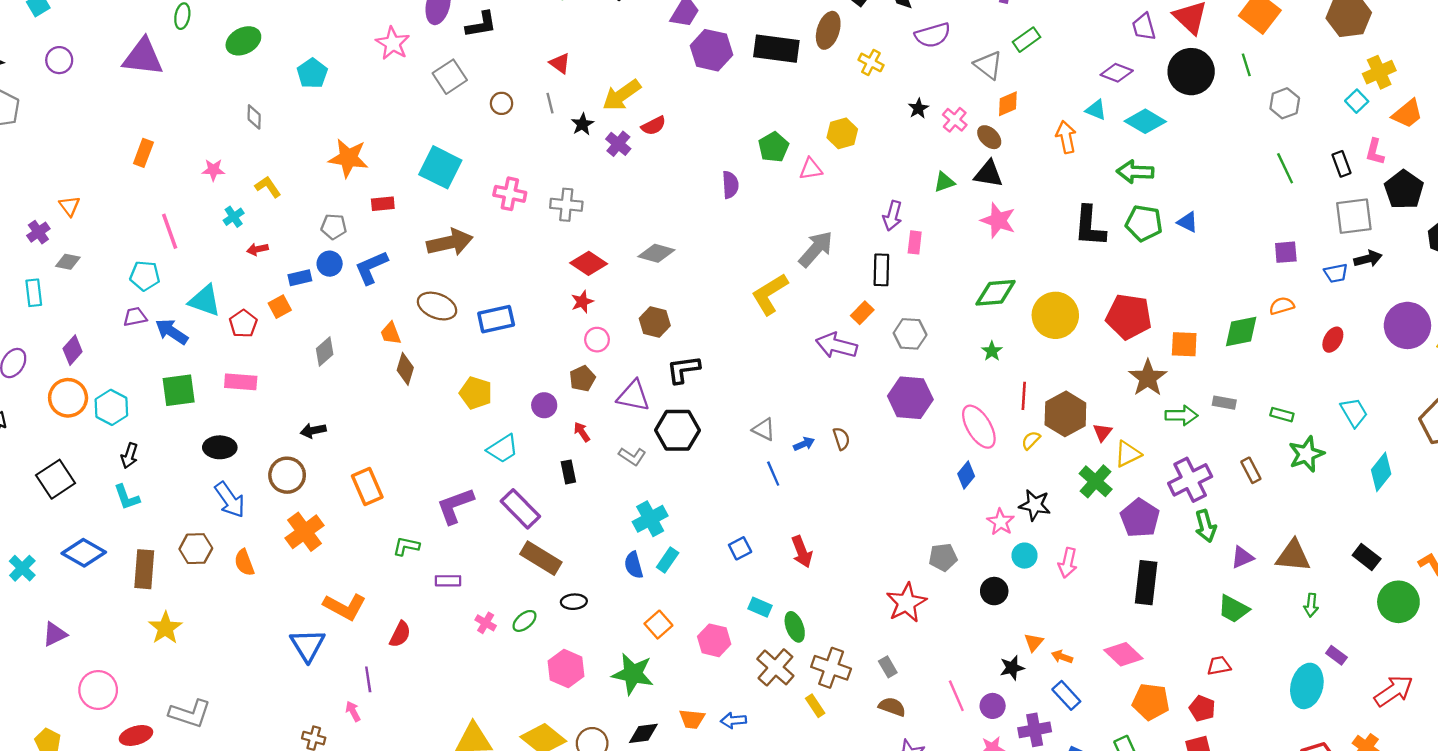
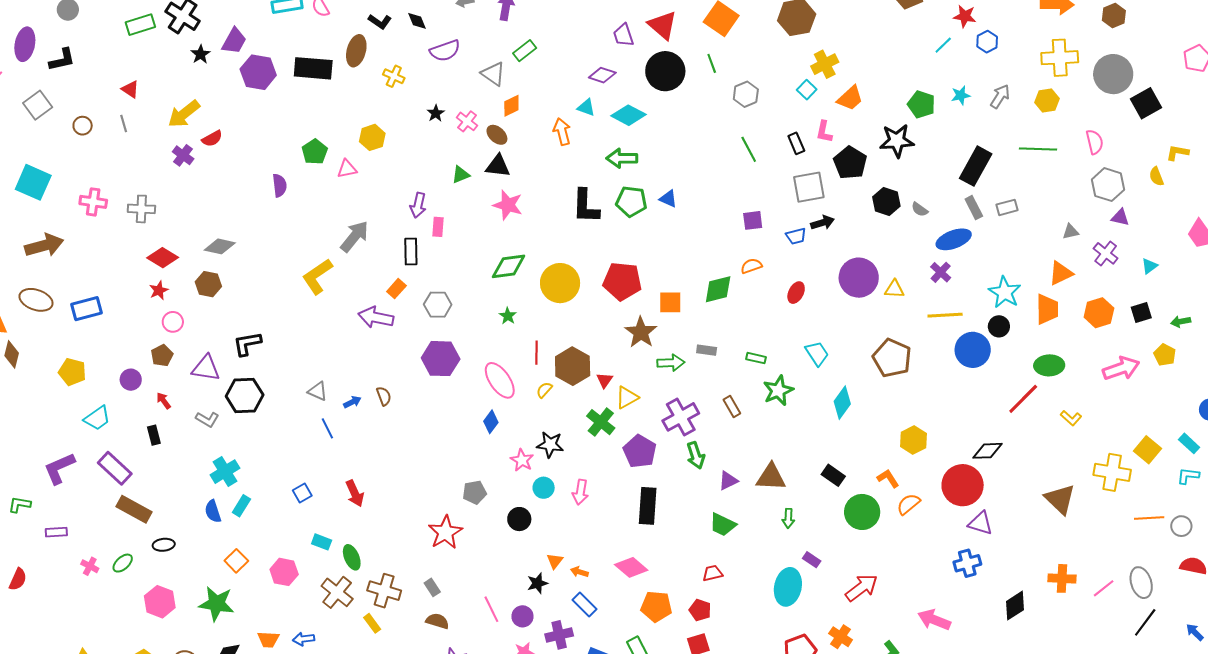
black star: (582, 124) -> (201, 54), moved
brown hexagon: (655, 322) -> (208, 284), moved

